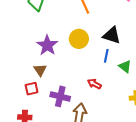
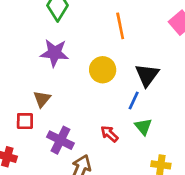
black triangle: (112, 35) -> (147, 75), turned 36
purple star: (47, 45) -> (54, 53), moved, turned 30
green triangle: (125, 66) -> (143, 127), moved

